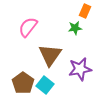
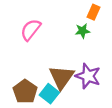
brown triangle: (50, 55) -> (62, 77), moved
purple star: (80, 69) -> (88, 76), turned 30

